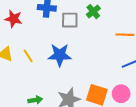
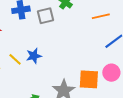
blue star: (60, 55) -> (34, 56), moved, size x0.7

